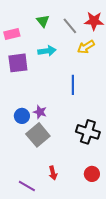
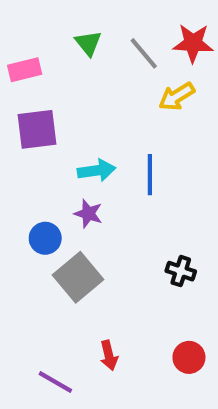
cyan arrow: (47, 51) -> (97, 170), moved
purple star: (40, 112) -> (88, 214), moved
black cross: (88, 132) -> (181, 271), size x0.6

